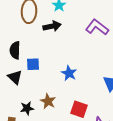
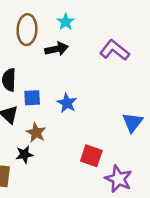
blue star: (69, 73) -> (67, 103), moved
brown star: (48, 101) -> (36, 133), moved

